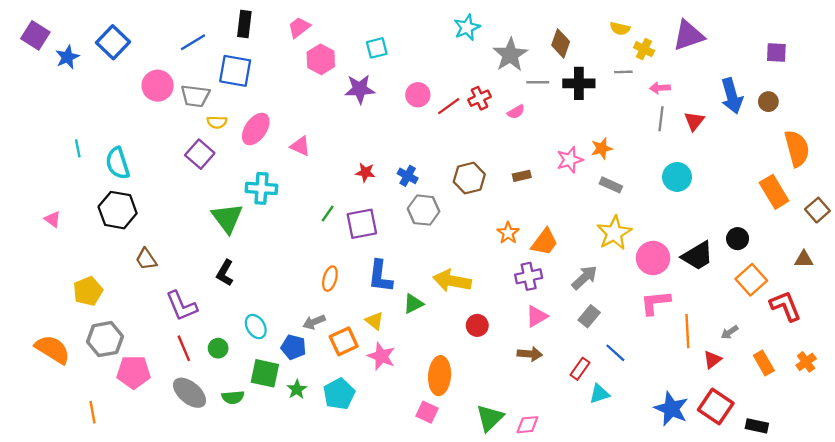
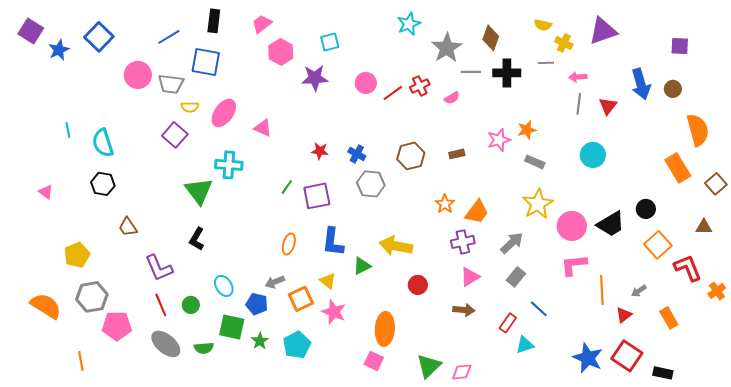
black hexagon: (118, 210) -> (103, 184), size x0.7
orange cross: (806, 362) -> (717, 291), moved

